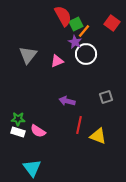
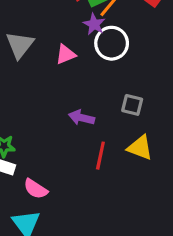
gray square: (106, 97) -> (132, 105), moved, turned 32
pink semicircle: (38, 131) -> (36, 189), moved
yellow triangle: (98, 136) -> (140, 148), moved

